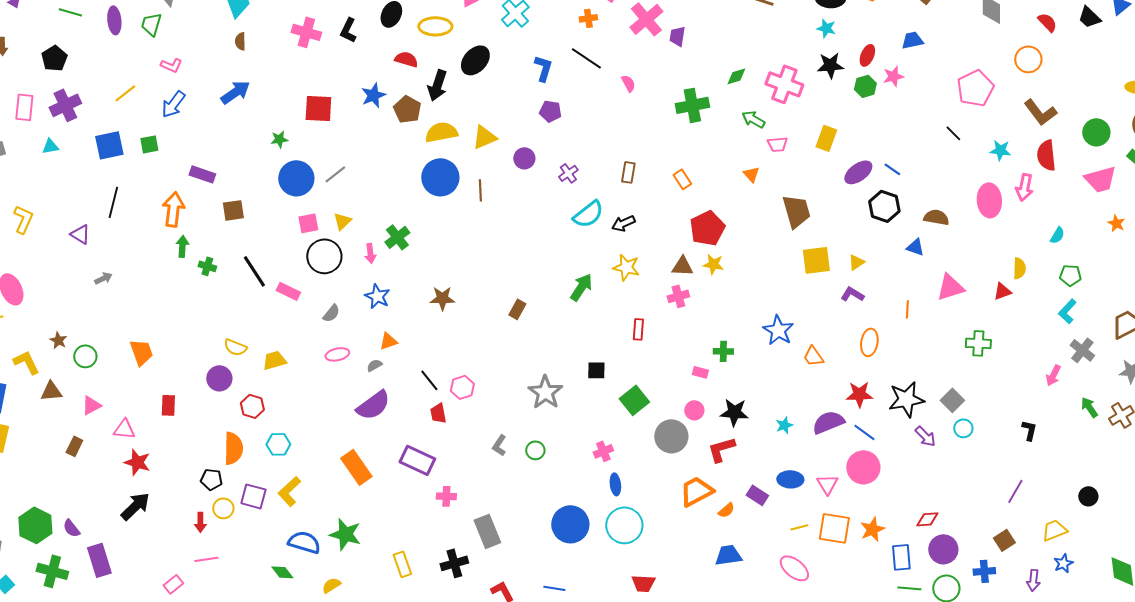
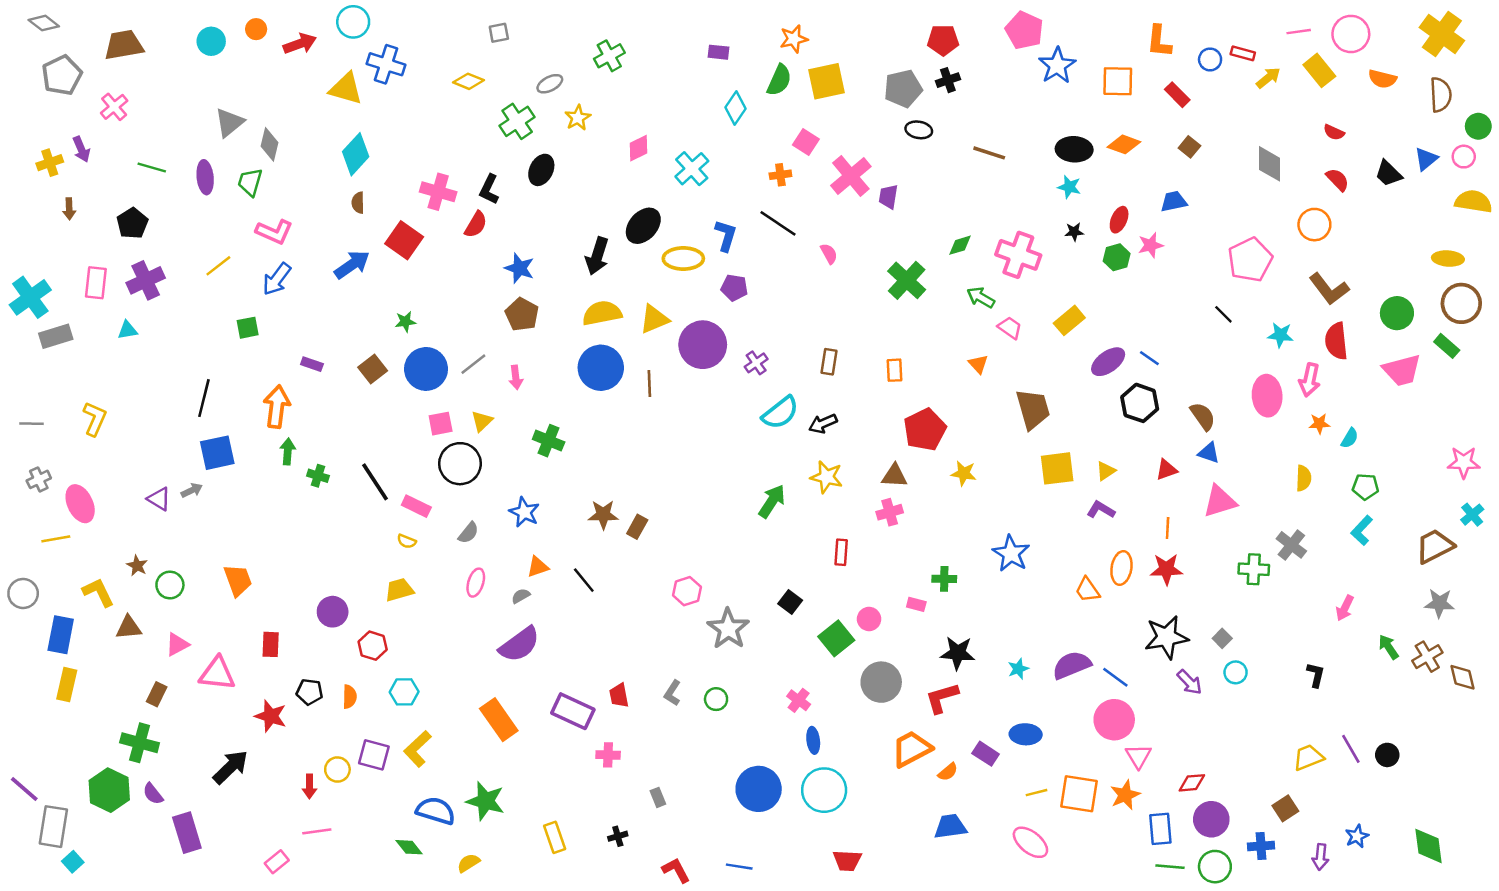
yellow ellipse: (435, 26) -> (683, 259), moved
red semicircle: (406, 59) -> (476, 225), moved, turned 105
pink L-shape: (171, 65) -> (274, 232), size x1.4
black star: (830, 65) -> (1074, 232), size x0.6
blue star: (373, 95) -> (519, 268), turned -30
green cross: (692, 105) -> (907, 280), turned -36
red square: (318, 108) -> (404, 240), moved, turned 32
brown pentagon: (407, 109) -> (522, 314), moved
yellow rectangle: (826, 138) -> (1069, 320), turned 30
pink trapezoid: (777, 144) -> (1010, 328), turned -140
blue square: (109, 145) -> (217, 453), moved
purple circle: (524, 158) -> (703, 345), size x1.8
purple rectangle: (202, 174) -> (312, 364), size x0.7
orange rectangle: (682, 179) -> (895, 370), turned 30
brown square: (233, 210) -> (373, 369), moved, turned -30
brown semicircle: (936, 217) -> (1203, 416), turned 45
orange star: (1116, 223) -> (1319, 424), moved, turned -30
purple triangle: (80, 234) -> (159, 499), moved
green cross: (397, 237) -> (549, 441), turned -30
blue triangle: (915, 247) -> (1209, 453), moved
pink arrow: (370, 253) -> (516, 377), moved
yellow star: (713, 264) -> (964, 473), moved
red triangle: (1002, 291) -> (1166, 470), moved
brown rectangle: (517, 309) -> (637, 527), moved
yellow semicircle: (235, 347) -> (407, 541), moved, size x0.7
gray cross: (1082, 350) -> (1291, 545), moved
pink ellipse: (337, 354) -> (476, 583), turned -60
orange trapezoid: (813, 356) -> (1087, 590), moved
black square: (596, 370) -> (790, 602), turned 36
black line: (429, 380) -> (584, 580), moved
pink hexagon: (462, 387) -> (687, 591), moved
red star: (859, 394) -> (1166, 569), moved
gray square: (952, 400) -> (1222, 638), size x0.7
pink circle: (694, 410) -> (869, 619), moved
red trapezoid: (438, 413) -> (619, 695), moved
pink triangle: (124, 429) -> (217, 674), size x1.4
orange semicircle: (233, 448) -> (350, 697), size x0.6
pink cross: (603, 451) -> (799, 700), turned -30
red star: (137, 462) -> (271, 716), moved
black pentagon: (211, 479) -> (309, 692), moved
pink triangle: (827, 484) -> (1138, 756), moved
purple line: (1015, 491) -> (1351, 749), moved, turned -60
yellow trapezoid: (1054, 530) -> (1308, 757), moved
gray rectangle: (487, 531) -> (658, 797), size x0.5
black cross: (454, 563) -> (618, 836), size x0.6
green cross: (52, 571) -> (140, 743), moved

